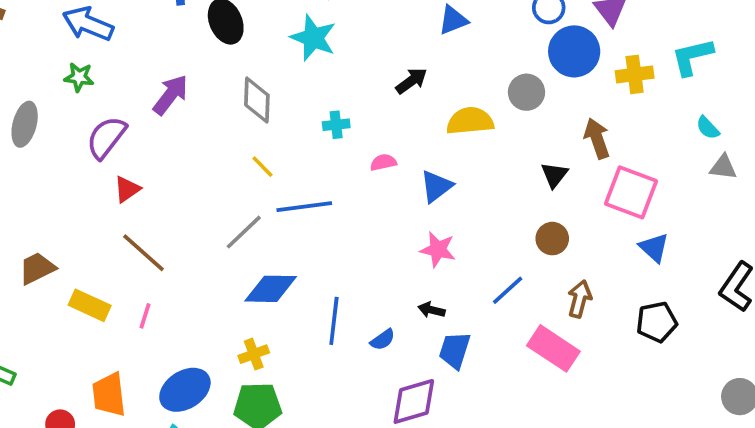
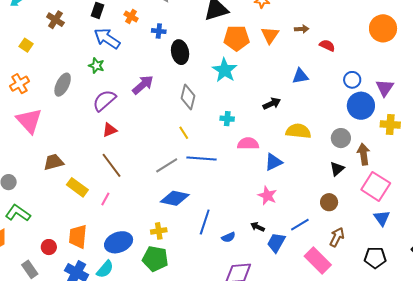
gray circle: (526, 92) -> (341, 138), moved
pink semicircle: (383, 162) -> (248, 144), size x1.5
blue trapezoid: (455, 350) -> (276, 243), moved

